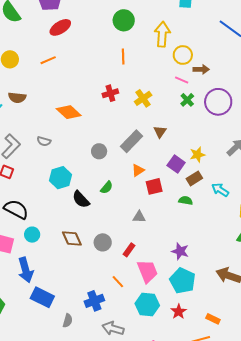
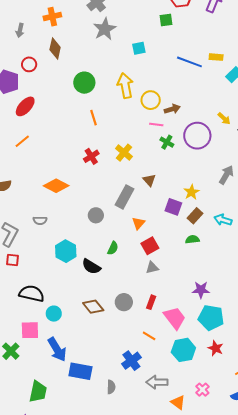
red square: (154, 186) -> (150, 246), moved

